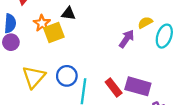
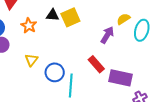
yellow square: (54, 32) -> (70, 17), moved
yellow triangle: (34, 77) -> (31, 60), moved, size x0.6
red rectangle: (114, 88) -> (96, 64), moved

